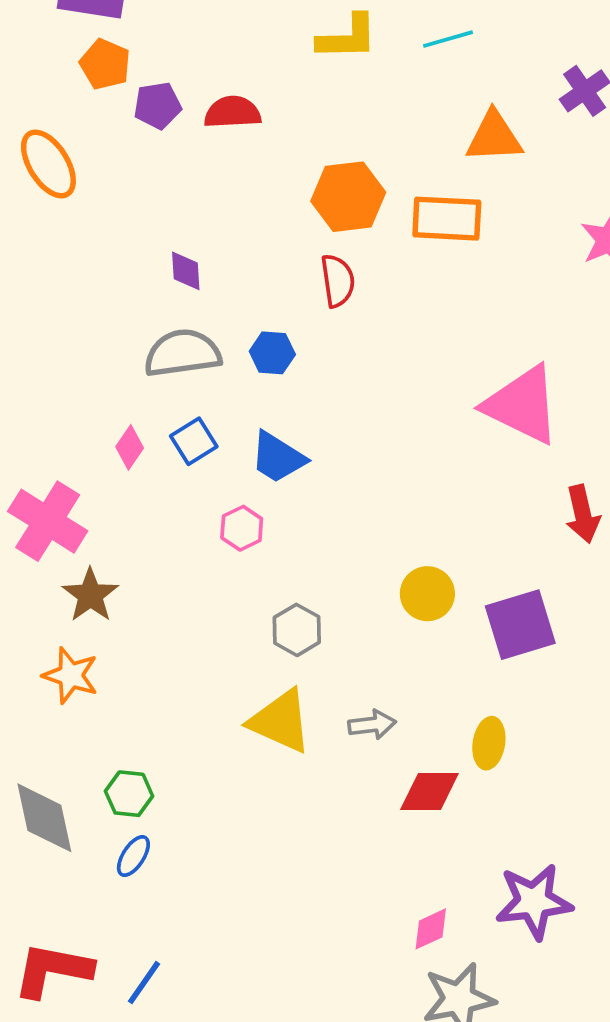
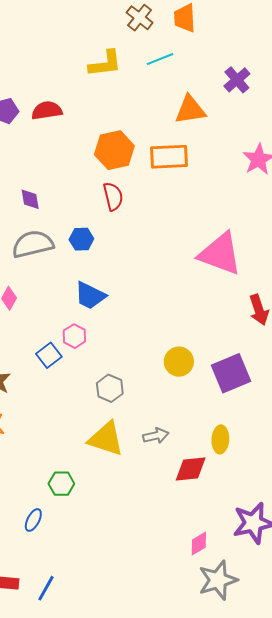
blue square: (194, 441) -> (49, 355), moved
green hexagon: (129, 794) -> (61, 484), moved

